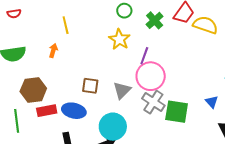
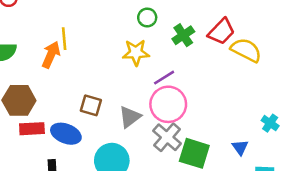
yellow line: (66, 25) -> (64, 39), moved
yellow star: (119, 39) -> (136, 53), turned 30
orange arrow: (53, 51) -> (51, 55), size x1.5
purple line: (144, 56) -> (164, 78), turned 30

